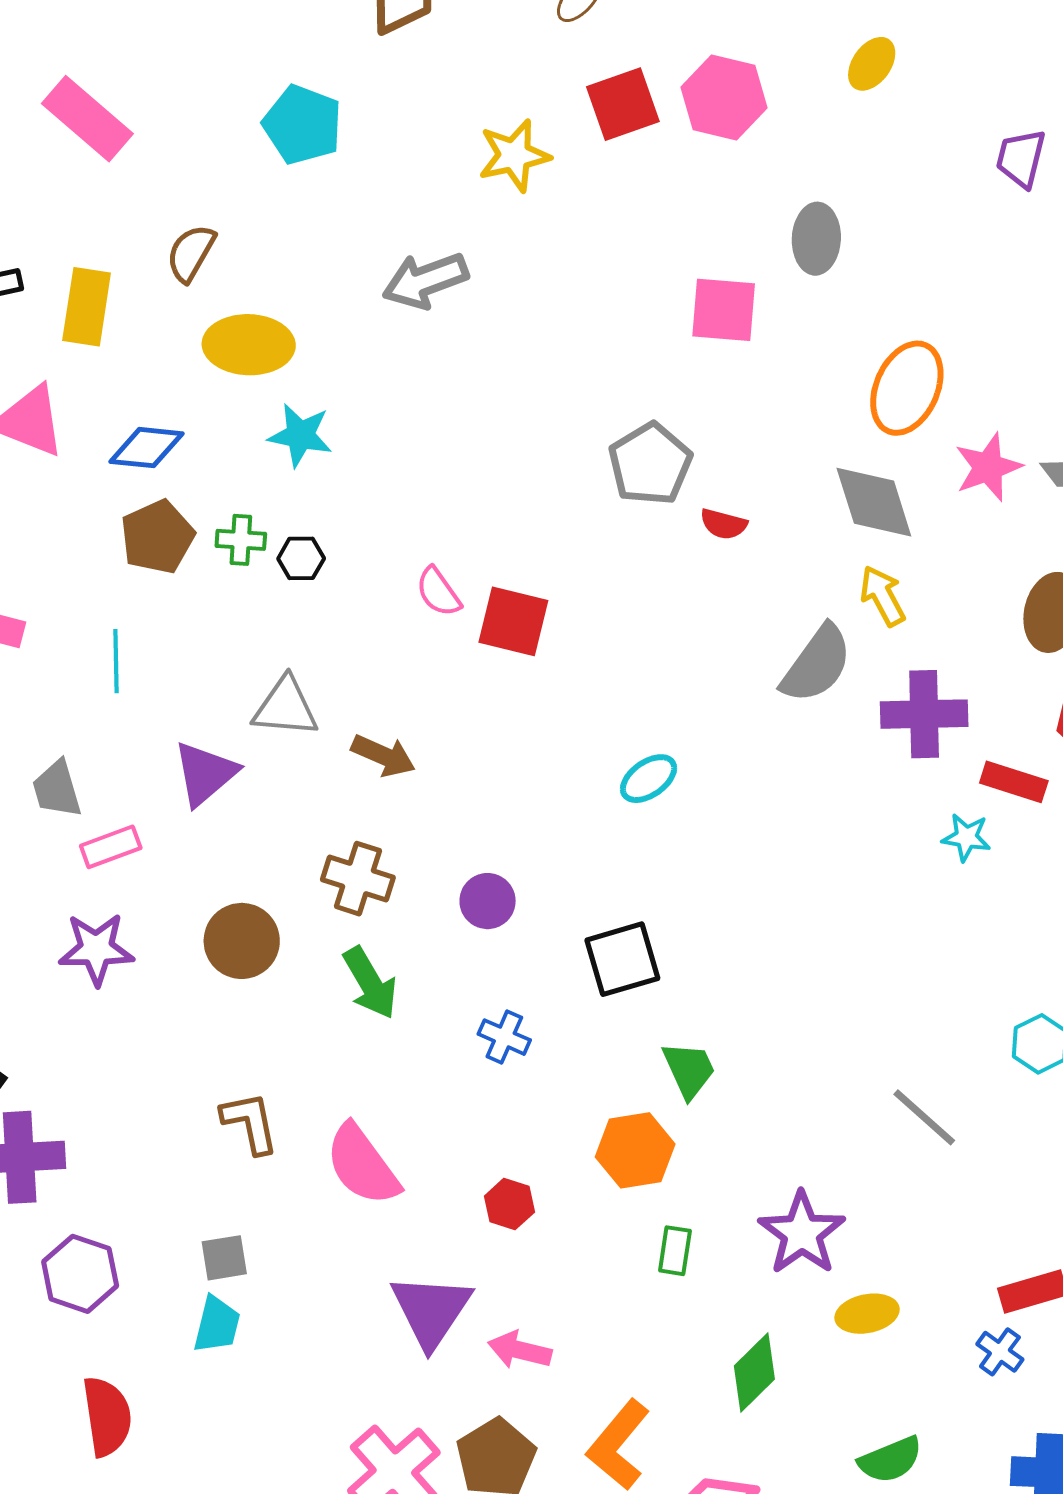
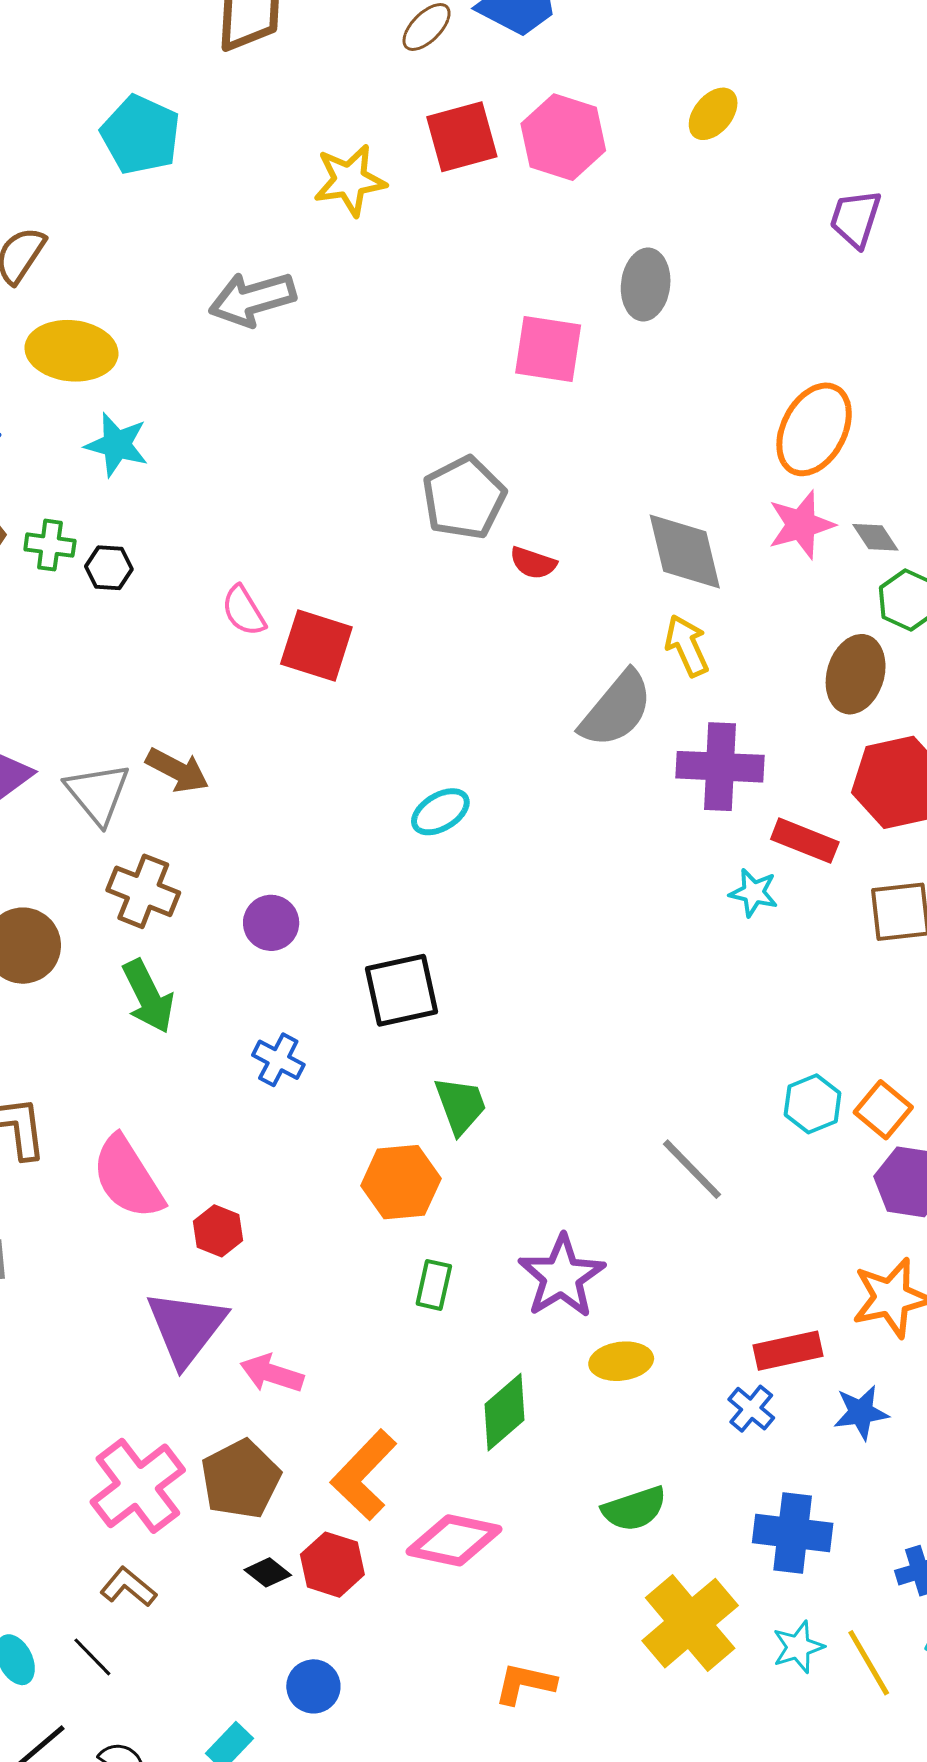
orange ellipse: (907, 388) -> (814, 429), moved
gray triangle: (285, 707) -> (98, 793), moved, turned 42
red hexagon: (509, 1204) -> (218, 1231), moved

